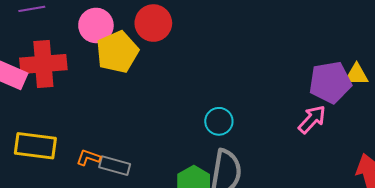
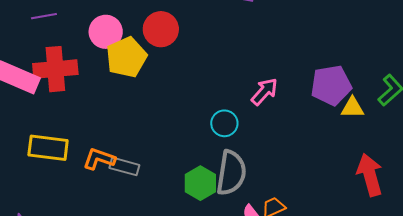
yellow triangle: (356, 75) -> (352, 108), moved
pink arrow: (312, 119) -> (264, 92), moved
orange L-shape: (88, 158) -> (99, 159), size x1.4

